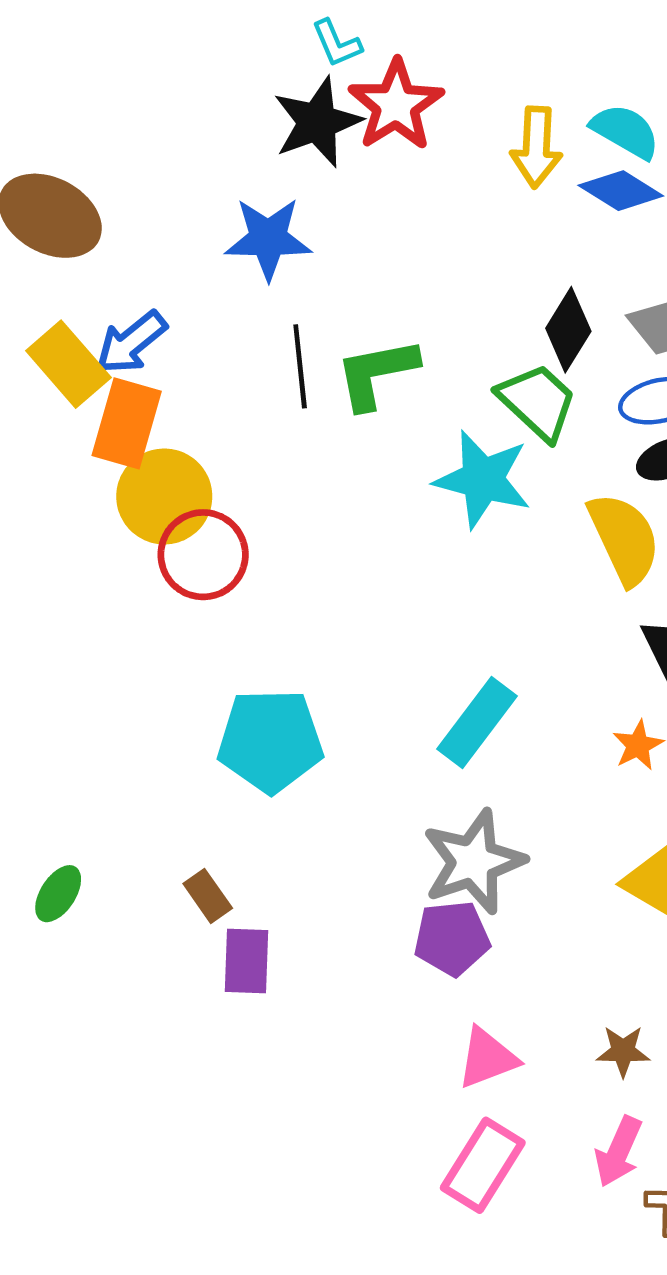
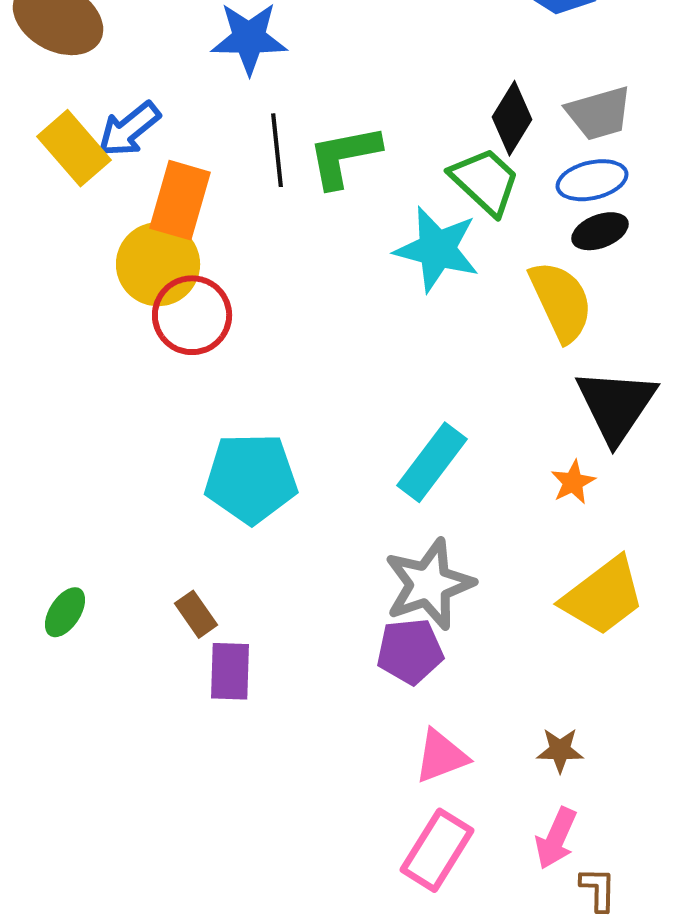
orange rectangle: (127, 423) -> (180, 200), moved

